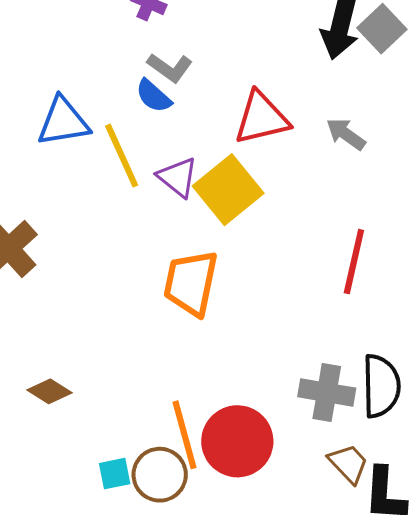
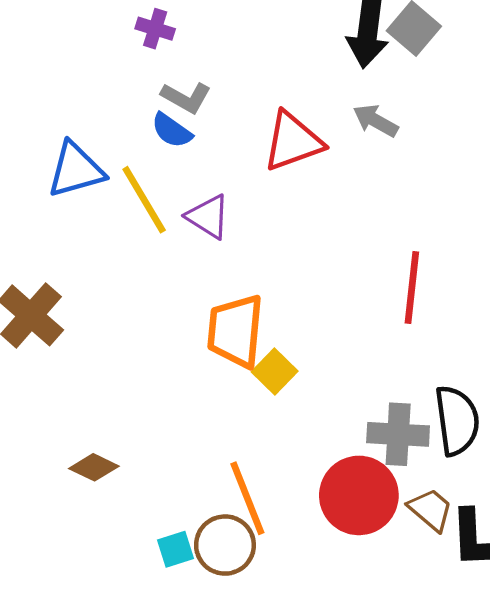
gray arrow: (346, 134) -> (376, 121), moved
yellow square: (228, 190) -> (275, 372), moved, size x0.6
red circle: (237, 441) -> (359, 495), moved

